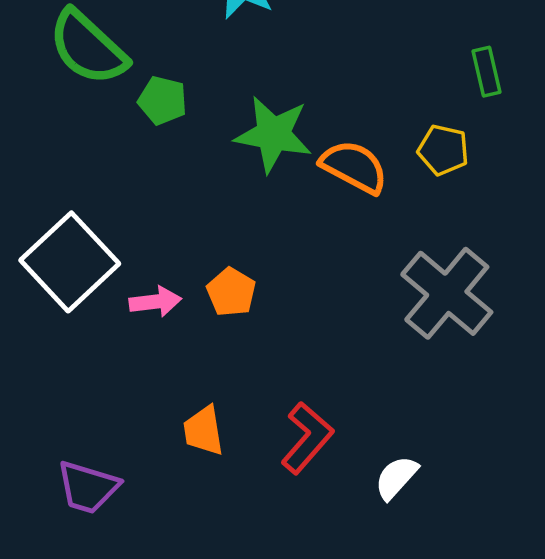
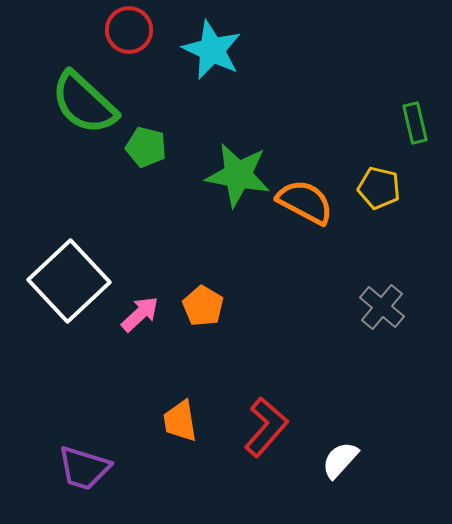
gray cross: (447, 293) -> (382, 307), size x0.6
pink arrow: (155, 302) -> (140, 314), turned -36

